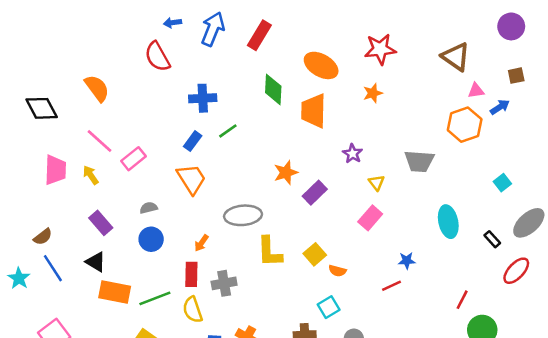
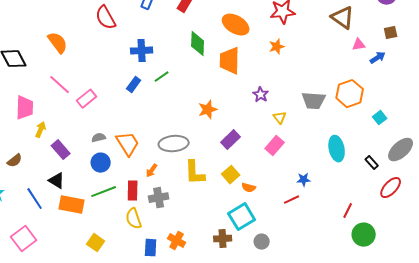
orange hexagon: (465, 125) -> (350, 94), moved
yellow arrow: (91, 175) -> (41, 130), moved, turned 56
orange trapezoid: (191, 179) -> (128, 144), moved
purple rectangle: (315, 193) -> (231, 140), moved
orange arrow: (201, 243) -> (152, 171), moved
blue line: (53, 268) -> (35, 199), moved
green line: (155, 298) -> (104, 192), moved
cyan square: (329, 307) -> (242, 217), size x1.5

